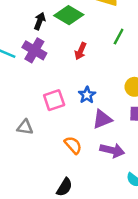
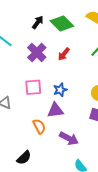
purple cross: (34, 50) -> (37, 52), moved
purple triangle: (102, 119) -> (55, 110), moved

